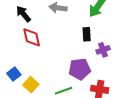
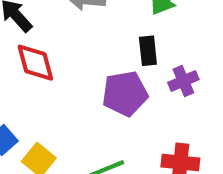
purple pentagon: (80, 69) -> (125, 94), moved

